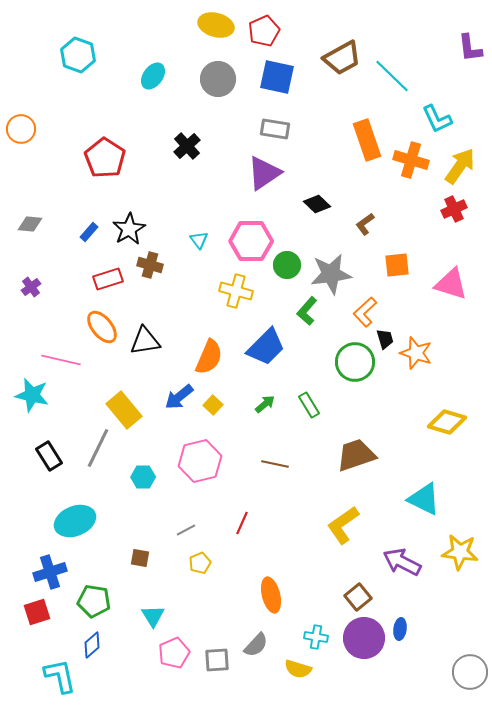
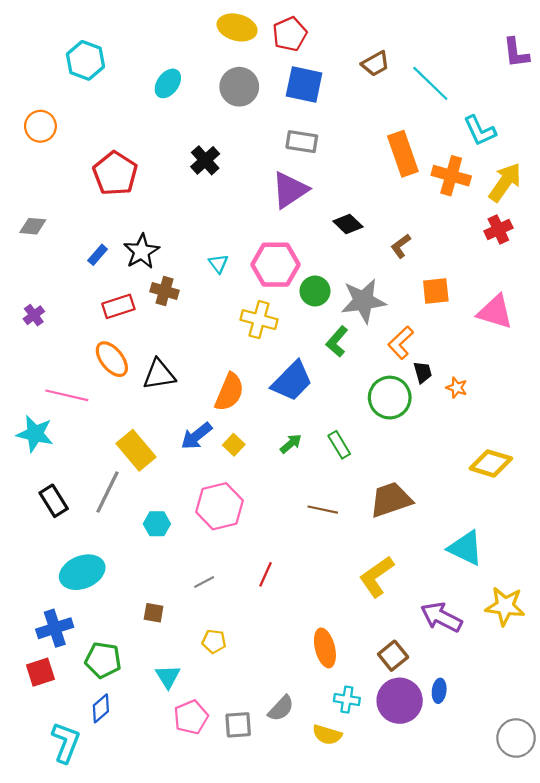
brown trapezoid: (342, 58) -> (375, 64), size x0.7
orange circle: (21, 129) -> (40, 126), moved
gray diamond: (30, 224) -> (33, 226), moved
orange star: (416, 353) -> (457, 388), size x0.6
brown line: (275, 464) -> (323, 510), moved
yellow pentagon: (200, 563) -> (214, 641), moved, turned 30
orange ellipse: (271, 595) -> (325, 648), moved
cyan L-shape: (60, 676) -> (66, 742), turned 33

